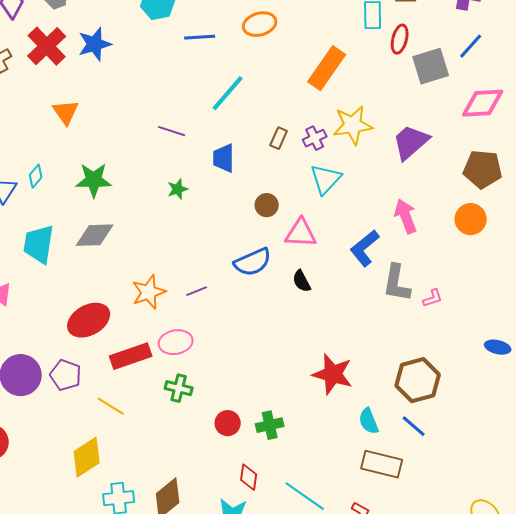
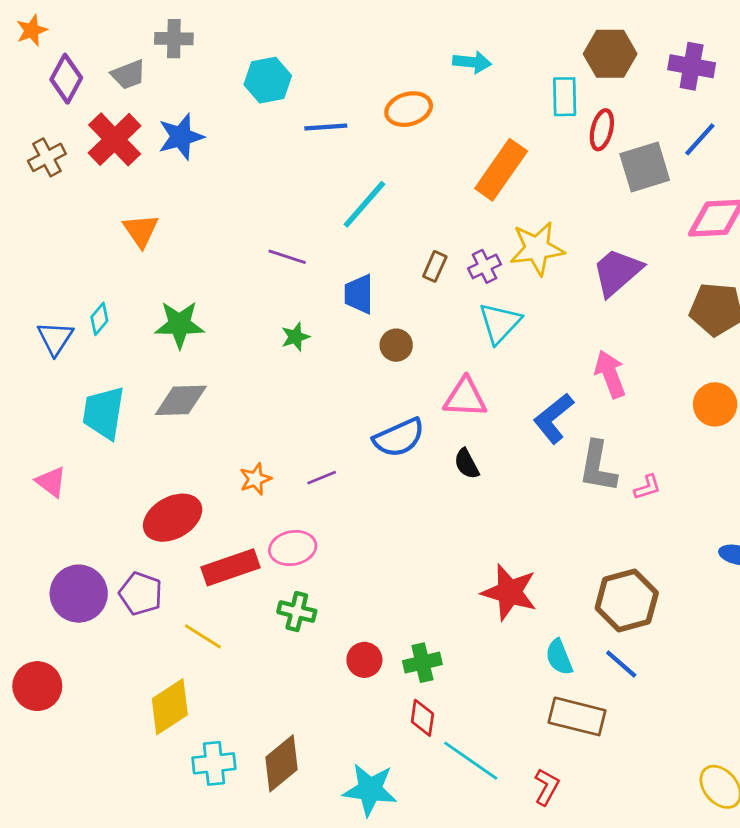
brown circle: (267, 205) -> (396, 345), moved
orange circle: (471, 219) -> (715, 404), moved
orange star: (149, 292) -> (255, 479), size x0.7
red diamond: (249, 477) -> (422, 718), moved

